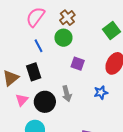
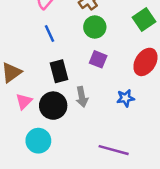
green circle: (63, 38) -> (95, 27), moved
black rectangle: (34, 72) -> (59, 71), moved

